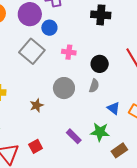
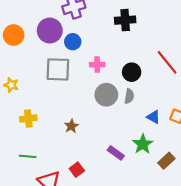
gray square: (32, 51) -> (58, 69), turned -30
gray circle: (64, 88) -> (106, 95), moved
green star: (100, 132) -> (143, 144), turned -30

